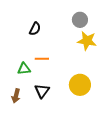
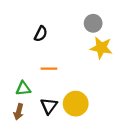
green triangle: (24, 69) -> (23, 88), moved
yellow circle: (80, 85) -> (76, 104), moved

